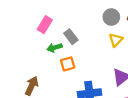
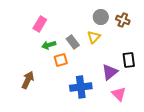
gray rectangle: (71, 37) -> (73, 42), moved
yellow triangle: (116, 40) -> (94, 37), moved

